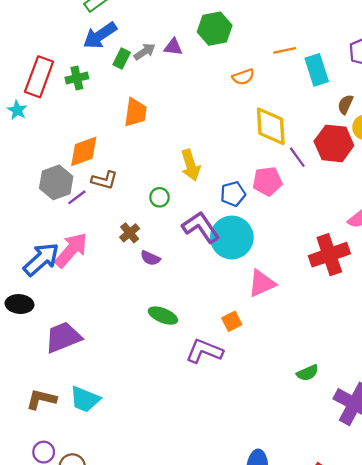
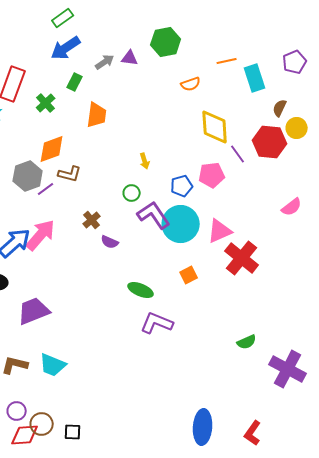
green rectangle: (122, 58) -> (75, 82), moved
green cross: (77, 78) -> (46, 103), moved, turned -30
yellow arrow: (190, 165) -> (145, 161), size x0.6
green circle: (160, 197) -> (132, 193), moved
red cross: (329, 255) -> (242, 258), moved, turned -32
pink triangle: (262, 283) -> (220, 231), moved
green ellipse: (163, 316) -> (141, 290), moved
orange square: (232, 321) -> (189, 275), moved

